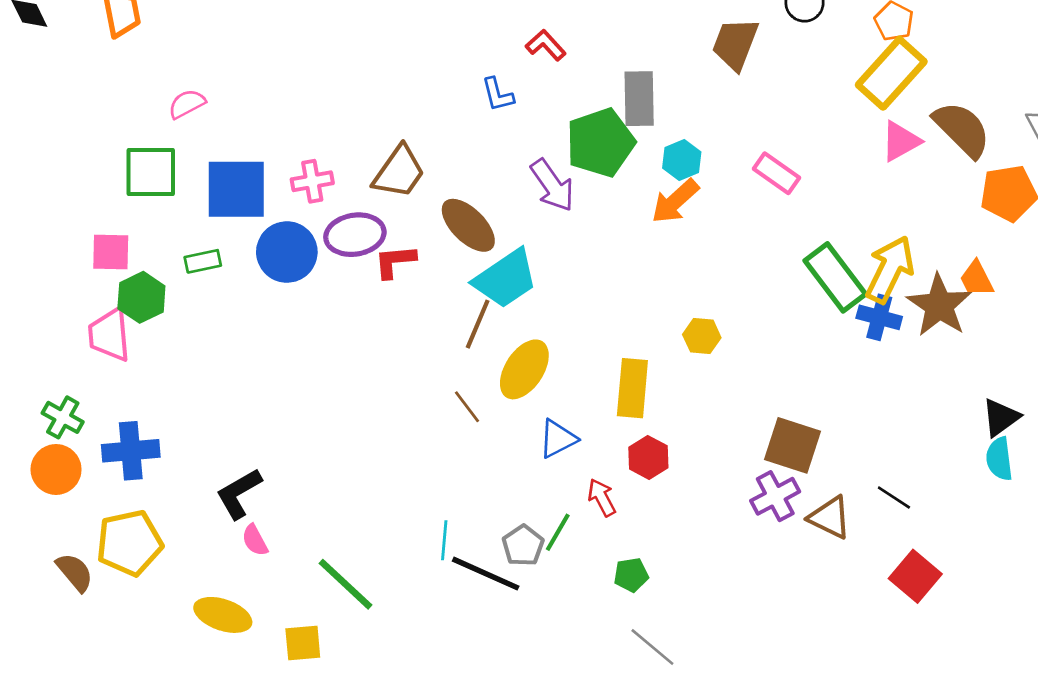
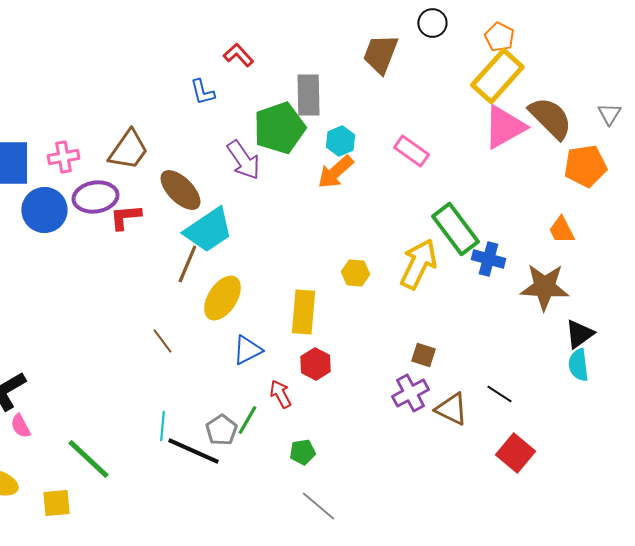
pink triangle: (901, 141) -> (504, 127), size x1.4
yellow arrow: (890, 269) -> (418, 264), moved
brown star: (939, 305) -> (544, 287), moved, turned -30
brown line: (467, 407) -> (162, 341), moved
brown square: (793, 445) -> (423, 355), size x0.6

